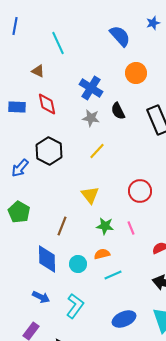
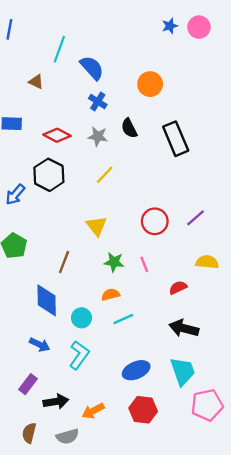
blue semicircle: (120, 36) -> (92, 68), moved
cyan line: (58, 43) -> (59, 49), turned 45
blue cross: (91, 88) -> (98, 102), size x0.7
red diamond: (47, 104) -> (57, 135), moved, turned -50
cyan circle: (78, 264) -> (81, 318), moved

